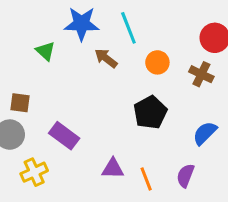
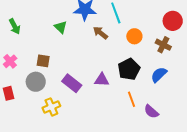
blue semicircle: (205, 133) -> (159, 75), moved
purple triangle: (113, 169) -> (102, 80), moved
purple semicircle: (185, 176) -> (151, 112), turned -70
orange line: (146, 179) -> (131, 99), moved

